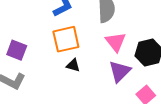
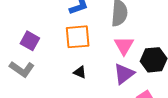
black triangle: (73, 65) -> (80, 72), moved

